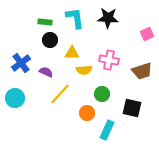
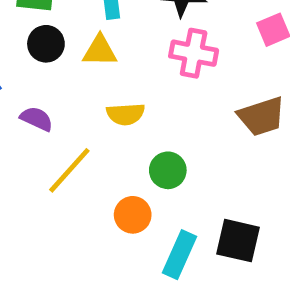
yellow triangle: (72, 53) -> (100, 51), moved
pink cross: (109, 60) -> (194, 53), moved
black square: (132, 108) -> (238, 241), moved

